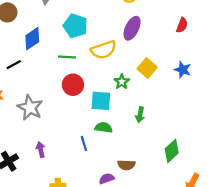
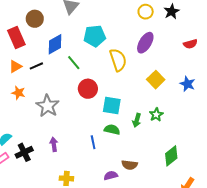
red semicircle: (182, 25) -> (190, 44), turned 48
cyan pentagon: (75, 26) -> (95, 36), turned -30
yellow semicircle: (103, 50) -> (118, 60), turned -95
green line: (67, 57) -> (74, 63), moved, turned 42
green star: (122, 82) -> (156, 115), moved
green arrow: (140, 115) -> (137, 120), moved

